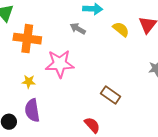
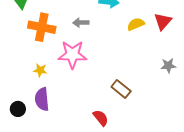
gray arrow: (78, 29) -> (81, 23), moved, turned -35
yellow semicircle: (121, 29) -> (136, 24), turned -66

